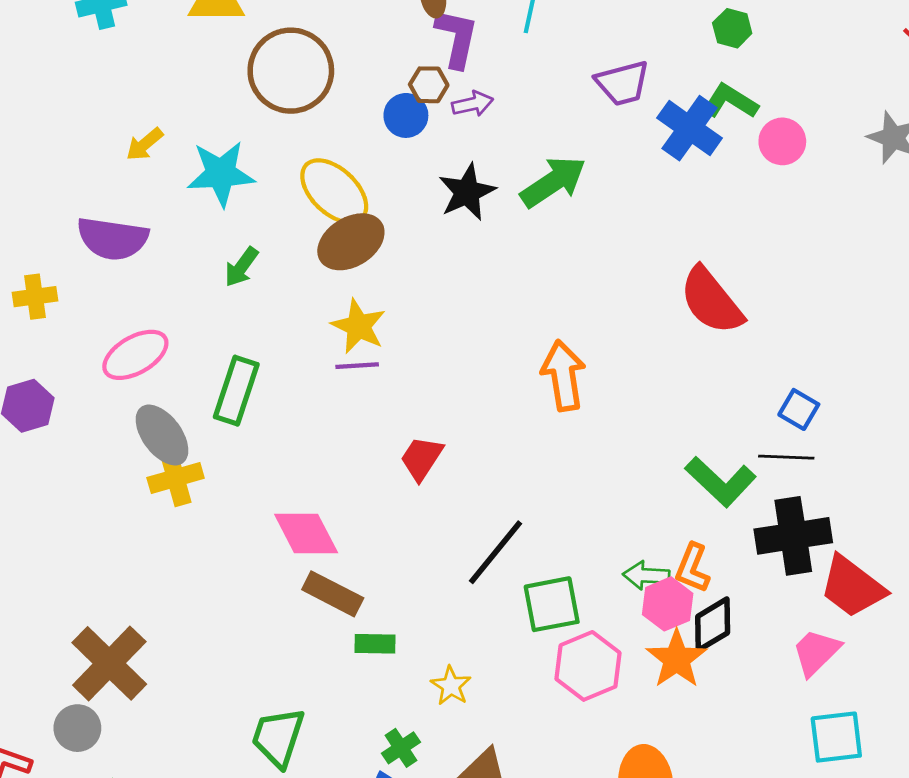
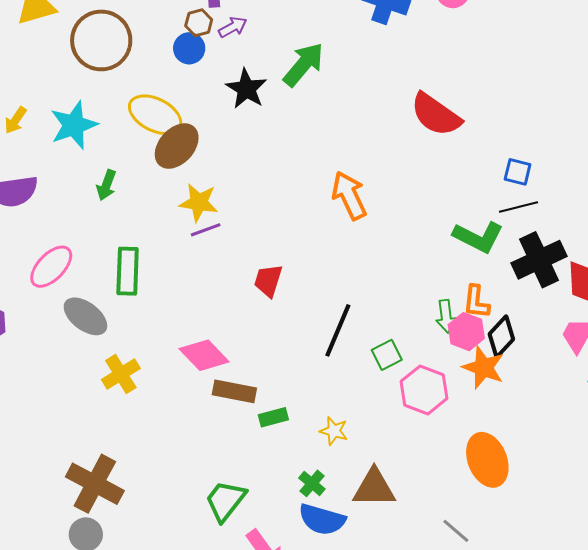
yellow cross: (176, 478) -> (121, 374), moved
green arrow: (646, 575) -> (446, 316), turned -84
green square: (552, 604) -> (387, 355), size x0.7
green trapezoid: (278, 737) -> (225, 501), turned 36

